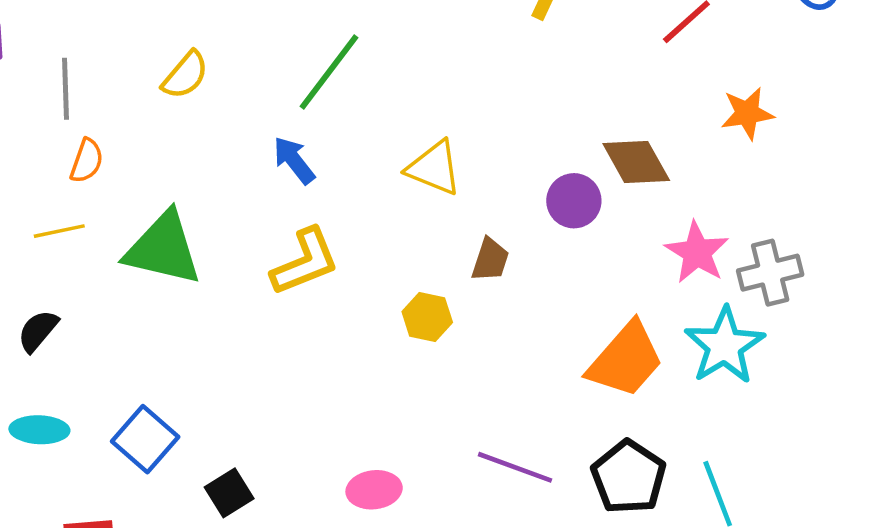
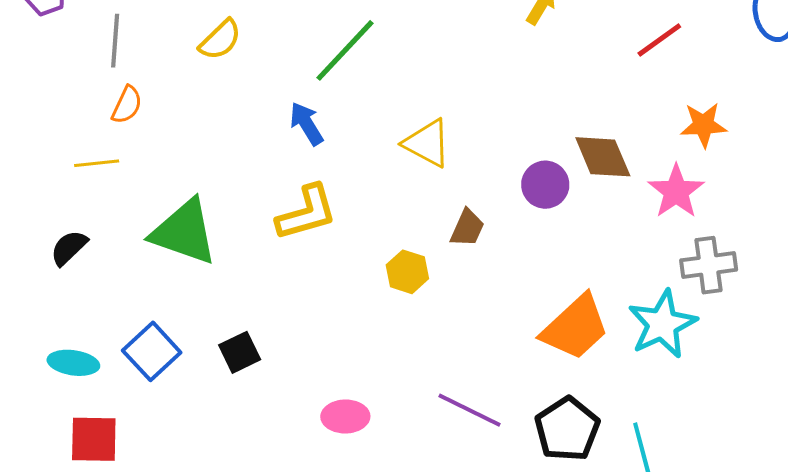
green triangle: (163, 249) -> (184, 232), moved
pink star: (697, 252) -> (676, 191), moved
cyan ellipse: (39, 430) -> (73, 363), moved
black square: (229, 493) -> (240, 352), moved

